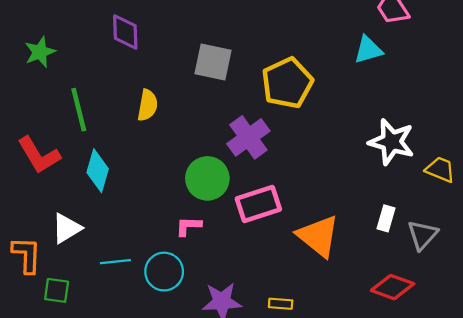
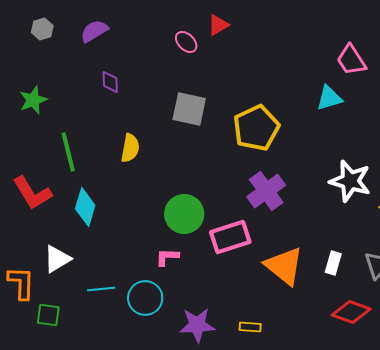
purple diamond: (125, 32) -> (110, 82), size x0.7
purple cross: (248, 137) -> (266, 191), moved
white rectangle: (386, 218) -> (333, 263), moved

